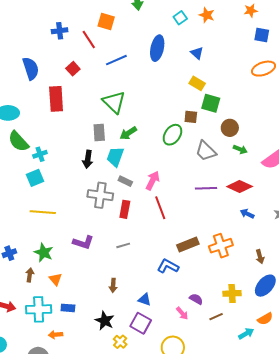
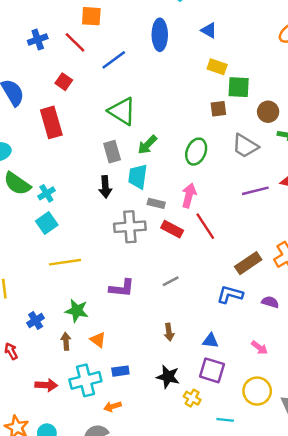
green ellipse: (172, 135) -> (196, 152), moved
red rectangle: (125, 209) -> (172, 229), moved, turned -60
purple semicircle: (196, 299) -> (270, 302), moved

